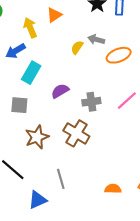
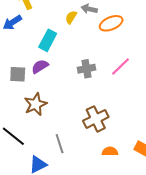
cyan rectangle: (31, 73) -> (48, 40), moved
purple semicircle: (60, 91) -> (40, 66), moved
brown cross: (76, 133) -> (96, 119), moved, turned 35

